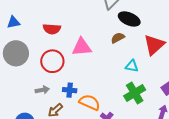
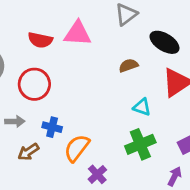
black ellipse: (129, 19) -> (165, 42), moved
pink triangle: (82, 47) -> (78, 33), moved
orange semicircle: (90, 102) -> (77, 148), turned -85

